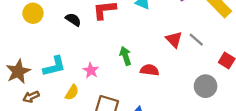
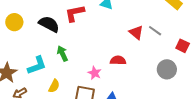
black semicircle: (73, 20) -> (49, 24), size x1.5
green arrow: (125, 56) -> (62, 53), moved
pink star: (91, 70) -> (95, 73), moved

